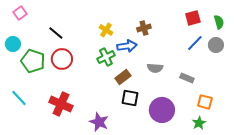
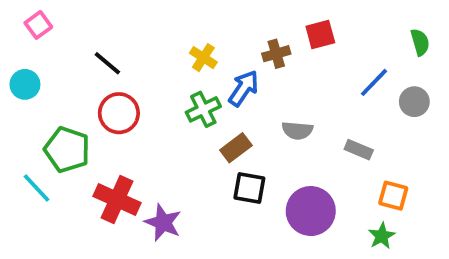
red square: (193, 18) -> (320, 35), moved
gray circle: (216, 45) -> (414, 102), moved
blue arrow: (127, 46) -> (244, 88), turned -48
green pentagon: (33, 61) -> (67, 150), moved
purple star: (99, 122) -> (163, 223), moved

